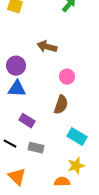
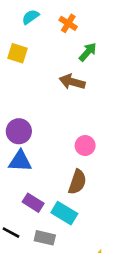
brown arrow: (47, 47) -> (72, 82), moved
cyan rectangle: (77, 137) -> (64, 213), moved

